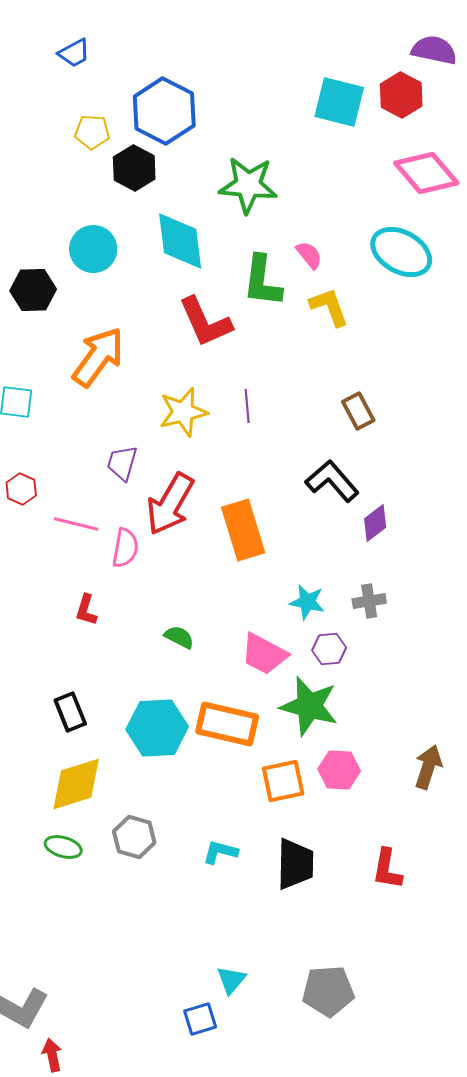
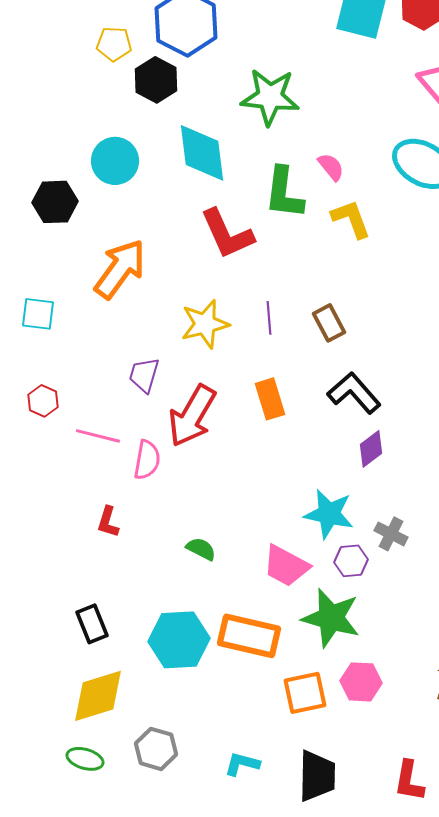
brown rectangle: (358, 411) -> (329, 323), moved
purple diamond: (375, 523) -> (371, 449), moved
orange rectangle: (243, 530) -> (270, 399), moved, size x0.7
gray cross: (369, 601) -> (391, 534), moved, turned 36
cyan star: (307, 602) -> (329, 514), size x1.4

